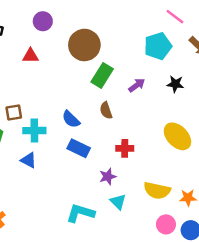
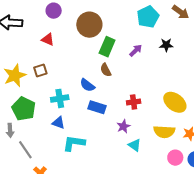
red triangle: (31, 56) -> (48, 39), turned 32
brown semicircle: (106, 110) -> (106, 70), moved
brown square: (14, 113) -> (40, 70), moved
yellow ellipse: (177, 136) -> (175, 102), moved
cyan L-shape: (80, 213) -> (74, 143), moved

